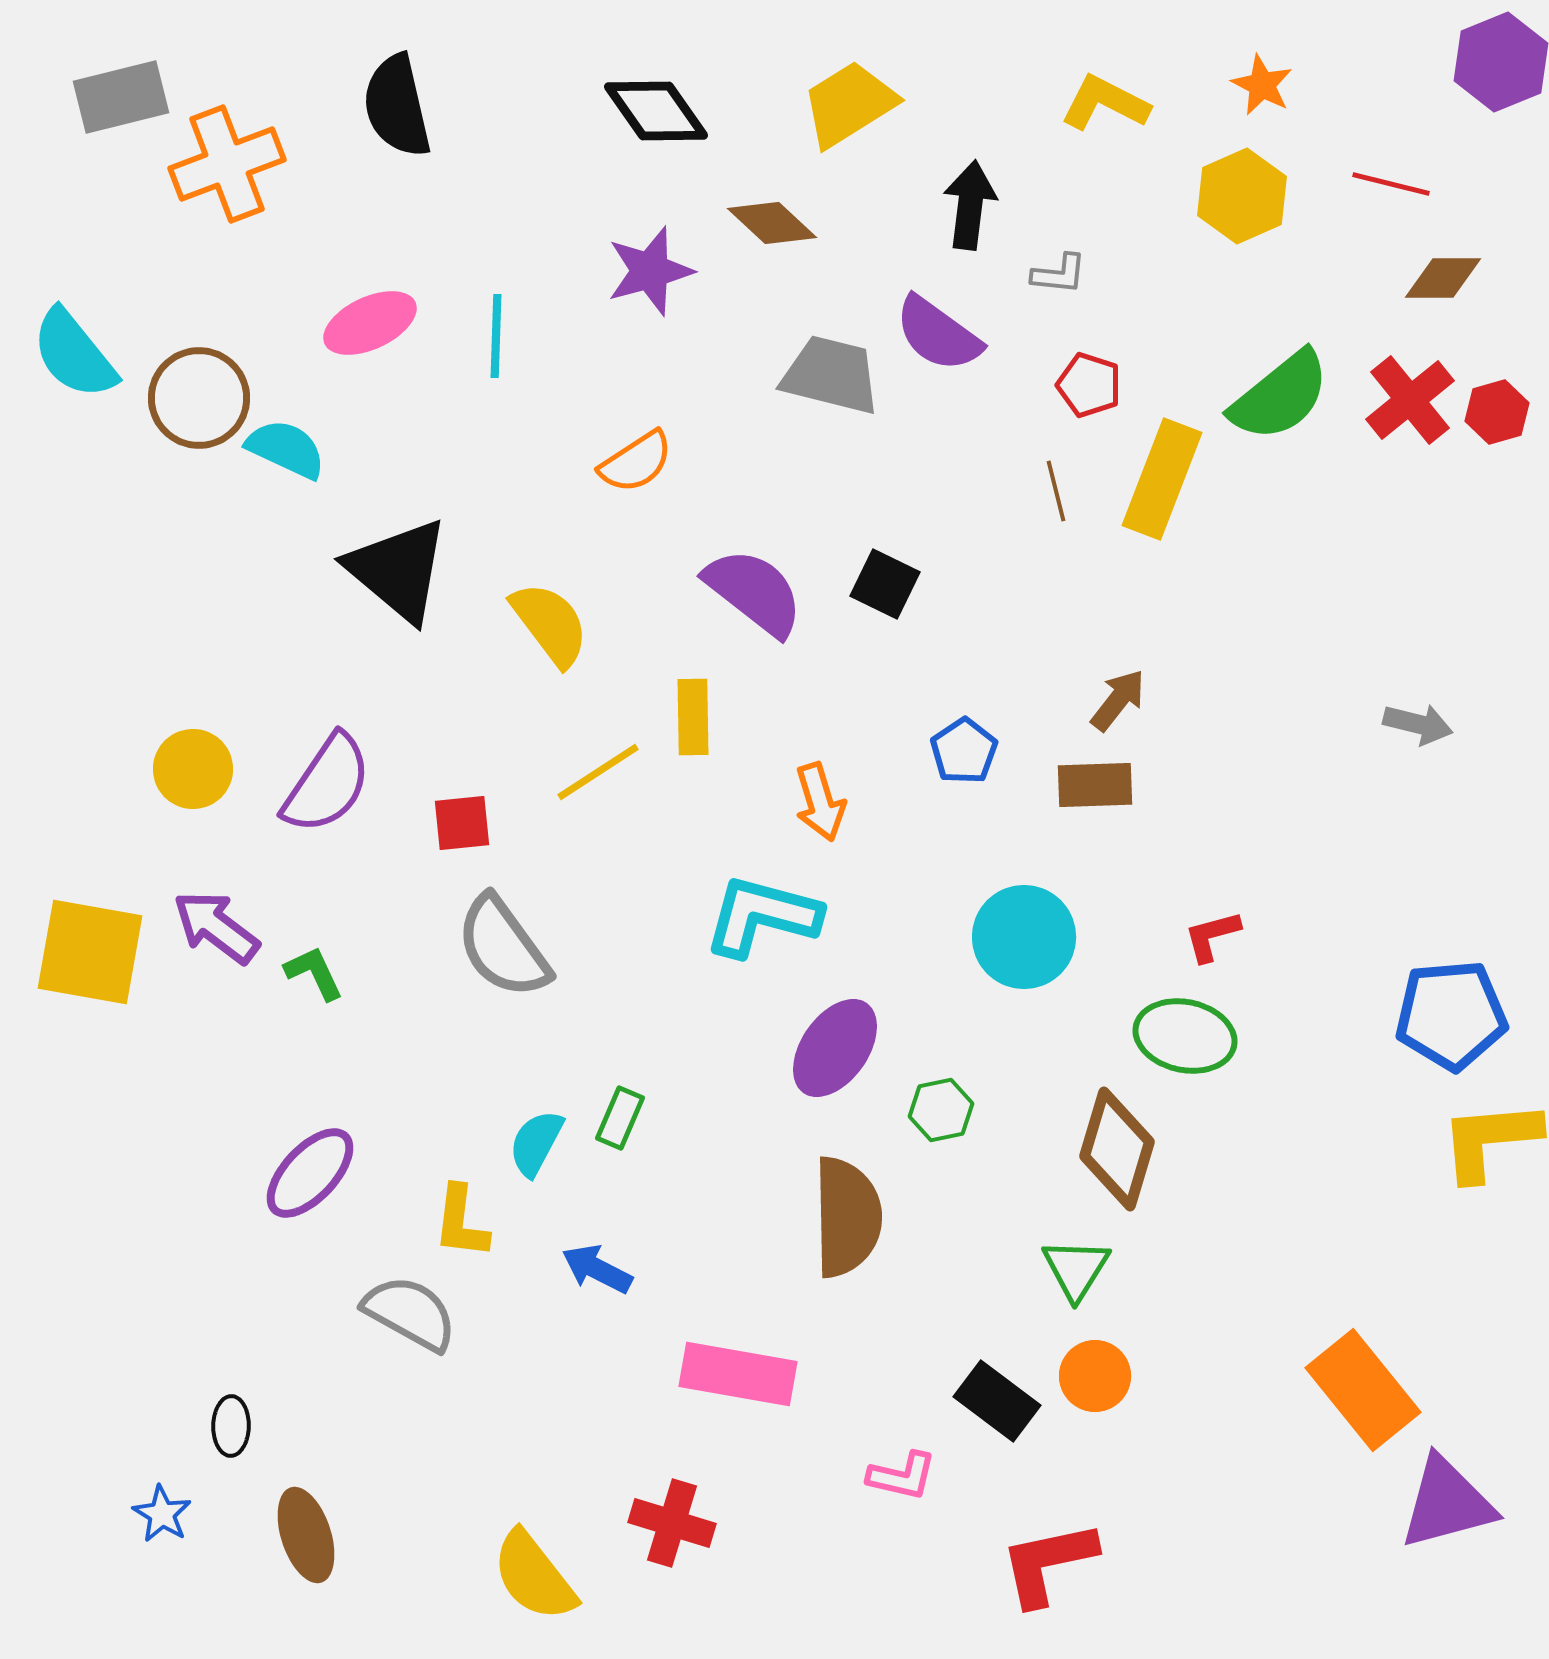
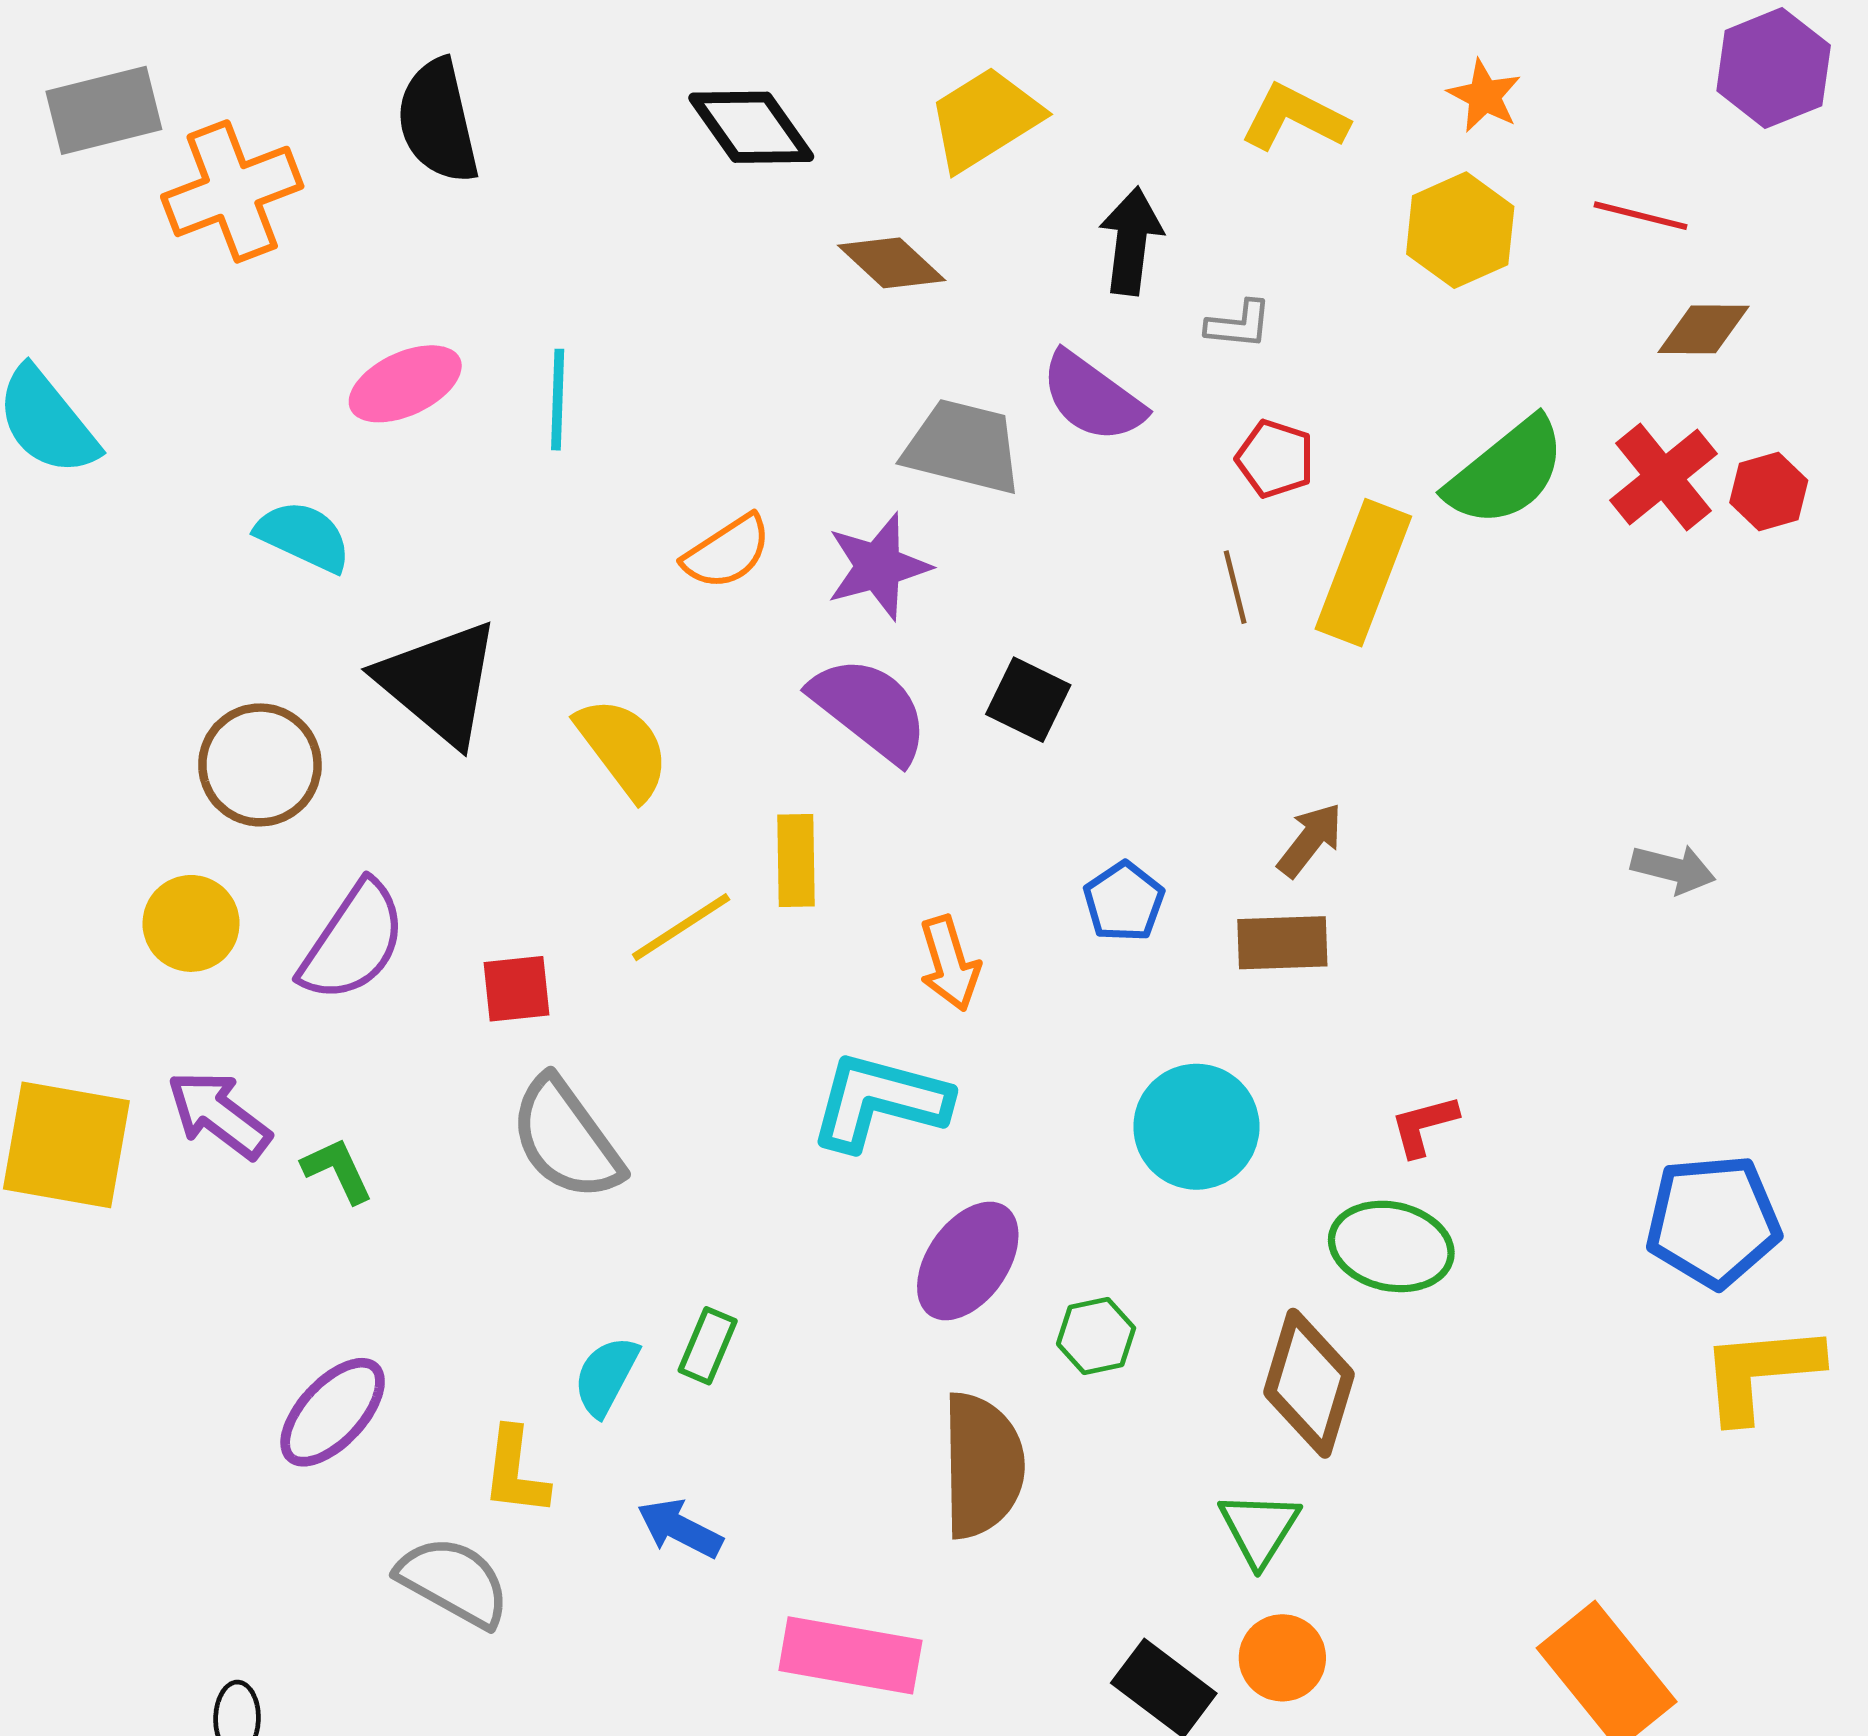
purple star: (650, 271) -> (878, 567), moved
brown circle: (199, 398) -> (260, 765), moved

